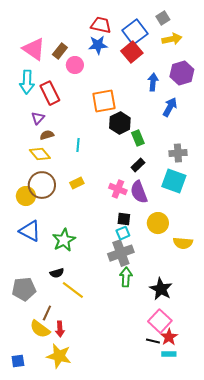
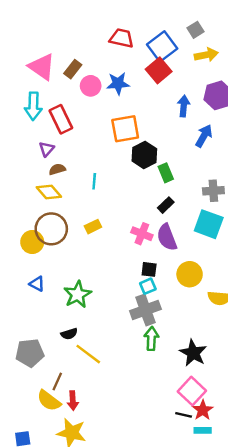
blue star: (98, 45) -> (118, 83), moved
blue triangle: (30, 231) -> (37, 284), size x0.6

